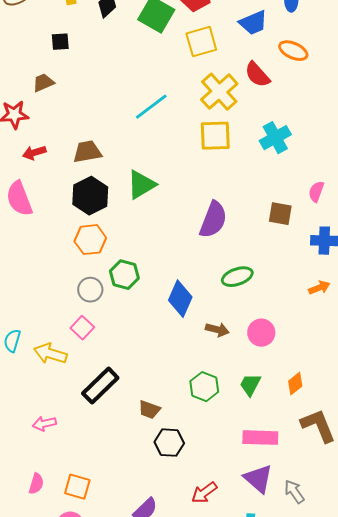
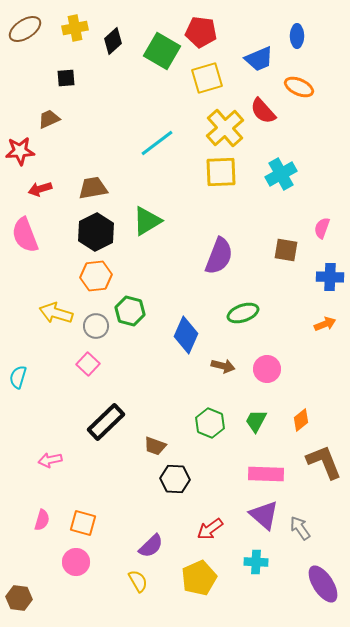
yellow arrow: (50, 354) -> (56, 313), moved

